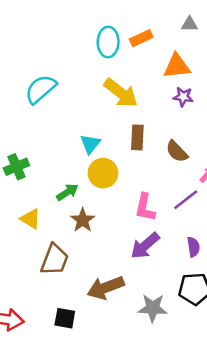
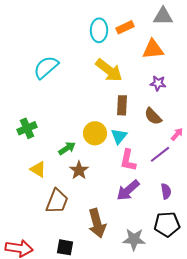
gray triangle: (190, 24) -> (163, 16), size x1.5
purple star: (183, 97) -> (158, 83), moved
cyan triangle: (90, 144) -> (119, 136), moved
brown arrow: (106, 288) -> (97, 223), turned -84

